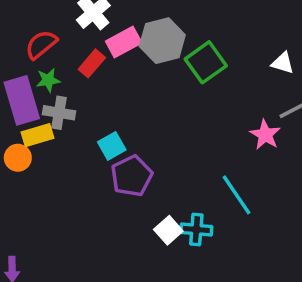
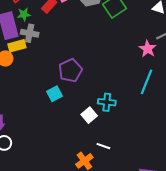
cyan square: (112, 146) -> (54, 94), moved
cyan line: (237, 195) -> (147, 82), moved, turned 55
white square: (168, 230) -> (89, 115), moved

